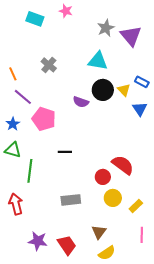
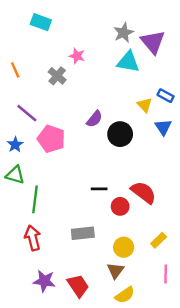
pink star: (66, 11) -> (77, 56), moved
cyan triangle: (98, 61) -> (128, 62), moved
orange line: (13, 74) -> (15, 70), moved
black circle: (103, 90) -> (120, 134), moved
purple semicircle: (81, 102) -> (94, 119), turned -70
black line: (65, 152) -> (99, 189), moved
yellow circle: (113, 198) -> (124, 247), moved
red arrow: (16, 204) -> (33, 238), moved

